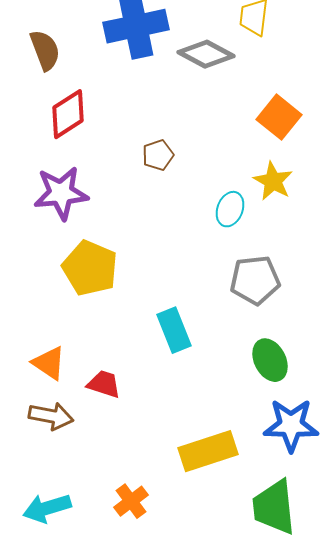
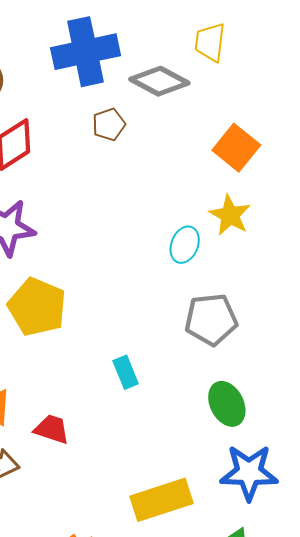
brown pentagon: (158, 155) -> (109, 124), moved
cyan rectangle: (174, 330) -> (126, 372), size x0.7

